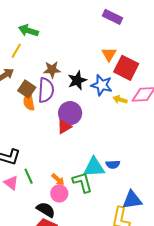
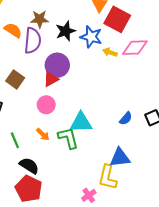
brown square: (27, 89) -> (15, 79), moved
orange semicircle: (29, 102) -> (13, 30), moved, turned 132
blue semicircle: (113, 164) -> (126, 118), moved, turned -48
green line: (29, 176) -> (15, 140), moved
pink circle: (59, 193) -> (46, 105), moved

